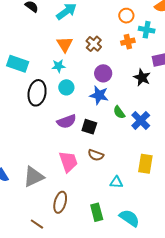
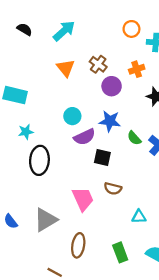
orange cross: (128, 42) -> (137, 69), moved
cyan star: (59, 66) -> (26, 132), moved
purple circle: (103, 73) -> (112, 86), moved
black ellipse: (37, 93) -> (39, 160), moved
purple semicircle: (67, 121) -> (85, 137), moved

